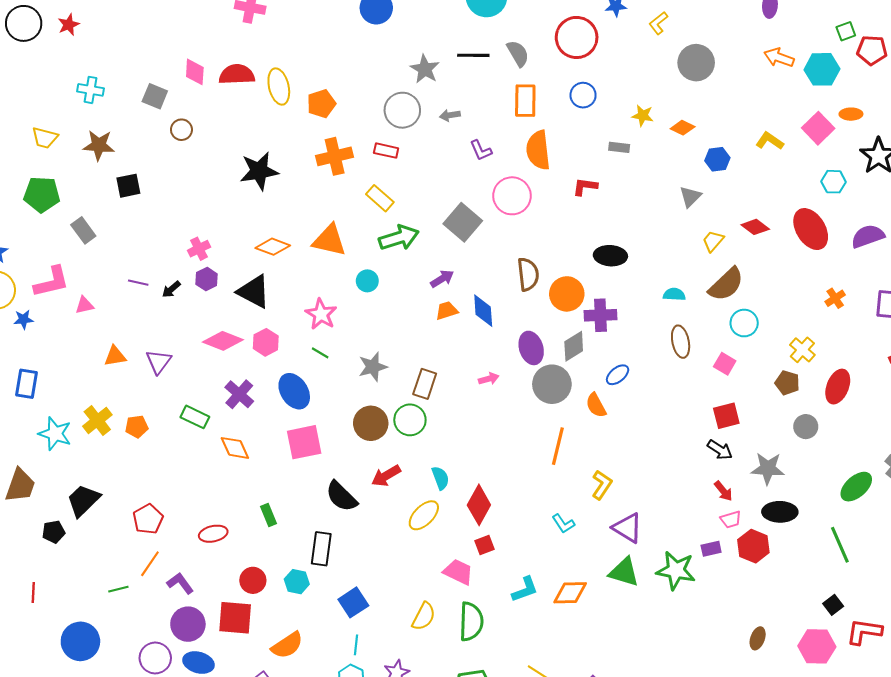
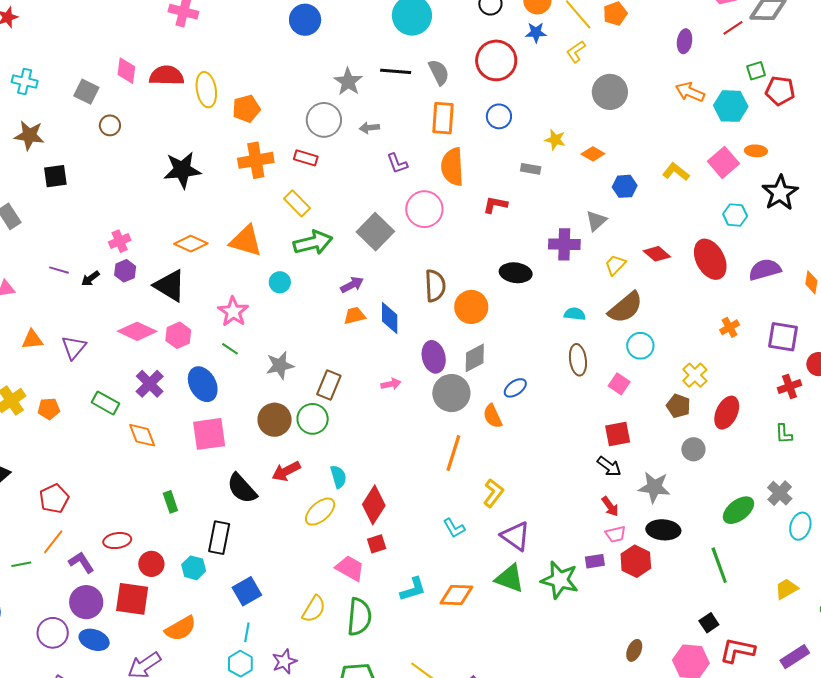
purple cross: (600, 315) -> (564, 244), moved
red ellipse: (213, 534) -> (117, 541), moved

